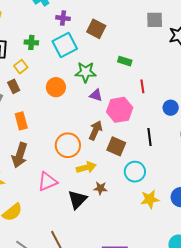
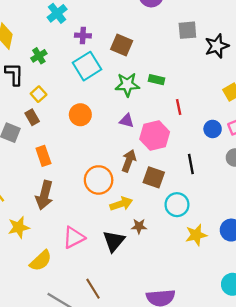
green cross: (31, 42) -> (39, 56), moved, turned -32
green star: (86, 72) -> (127, 85), moved
pink triangle: (47, 181) -> (74, 238), moved

